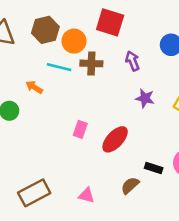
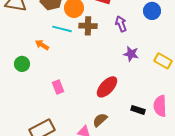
pink rectangle: (80, 129) -> (58, 87), moved, turned -40
brown semicircle: (130, 185) -> (100, 120), moved

